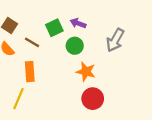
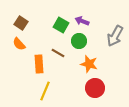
green square: (54, 28) -> (61, 25), turned -35
brown line: (32, 42) -> (58, 53), moved
yellow line: (18, 99) -> (45, 91), moved

